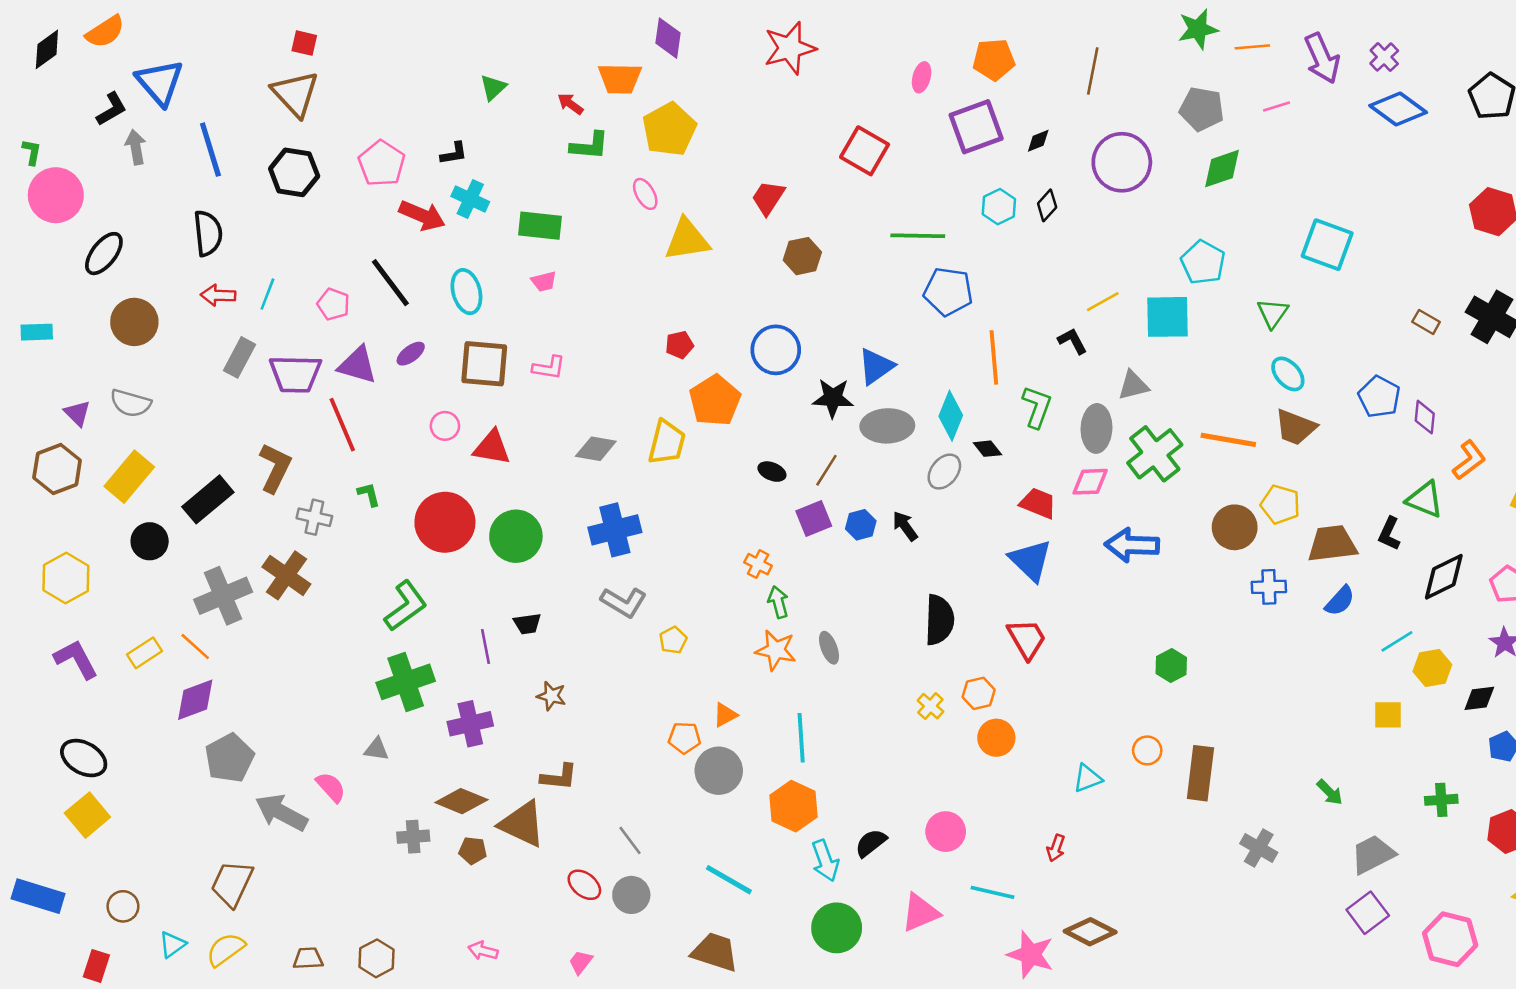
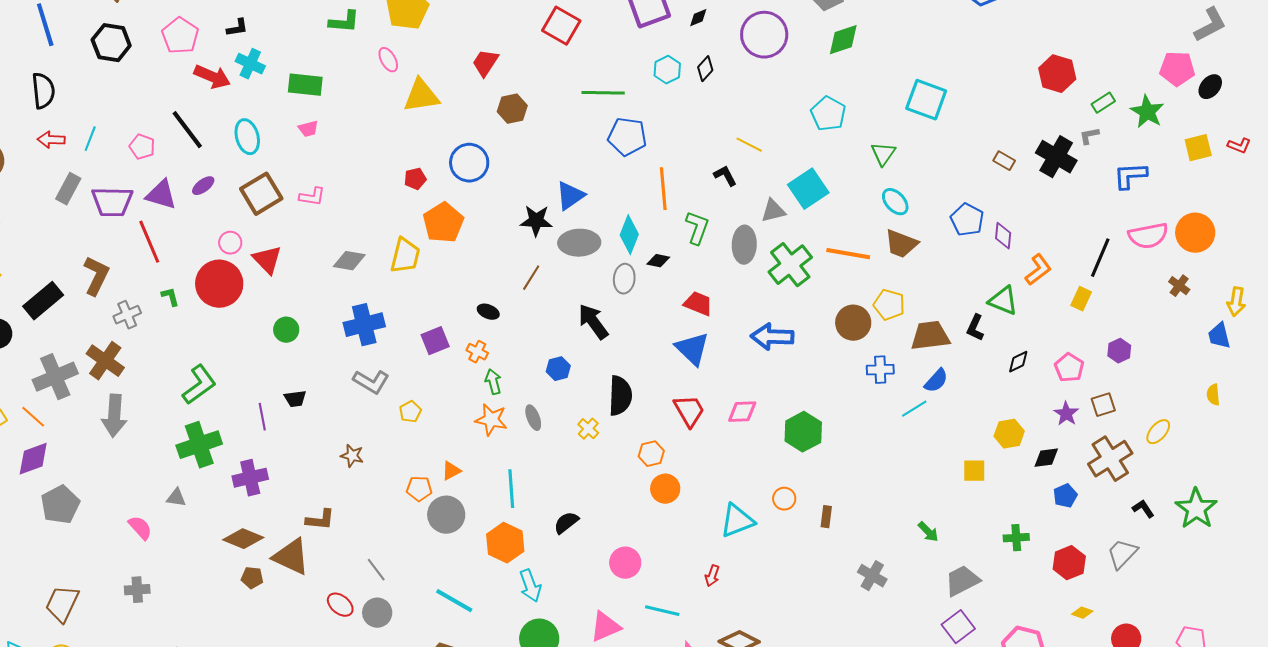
yellow line: (1103, 302) -> (749, 145), turned 56
cyan square: (1167, 317) -> (808, 189), moved, turned -33
blue circle: (776, 350) -> (469, 163), moved
brown square: (484, 364) -> (261, 194), turned -36
red triangle: (492, 447) -> (267, 260), turned 36
black diamond: (987, 449) -> (658, 261), turned -40
black ellipse: (772, 472) -> (488, 312), moved
gray ellipse: (944, 472) -> (624, 279), turned -32
pink diamond: (1090, 482) -> (742, 412), moved
gray cross: (314, 517) -> (127, 315), turned -36
purple square: (814, 518) -> (435, 341), moved
red circle: (445, 522) -> (219, 284), moved
blue hexagon: (861, 525) -> (558, 369), moved
black arrow: (905, 526) -> (593, 322), size x1.5
green circle: (516, 536) -> (286, 330), size x0.6
black diamond: (1444, 577) -> (1018, 362), size x0.6
cyan line: (1397, 641) -> (914, 409), moved
green hexagon: (1171, 665) -> (803, 432), size x1.5
brown star: (551, 696) -> (352, 456), moved
yellow cross: (930, 706) -> (588, 429), moved
brown rectangle: (1200, 773) -> (826, 517), size x0.5
cyan triangle: (1088, 778) -> (737, 521), size x1.5
gray arrow: (281, 813) -> (114, 416), moved, turned -114
gray cross: (413, 837) -> (137, 590), moved
black semicircle: (871, 843) -> (566, 523), moved

